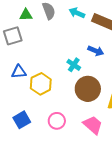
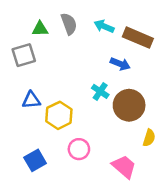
blue arrow: (96, 51) -> (120, 64), moved
brown circle: (88, 89) -> (129, 105), moved
pink circle: (57, 121) -> (79, 149), moved

